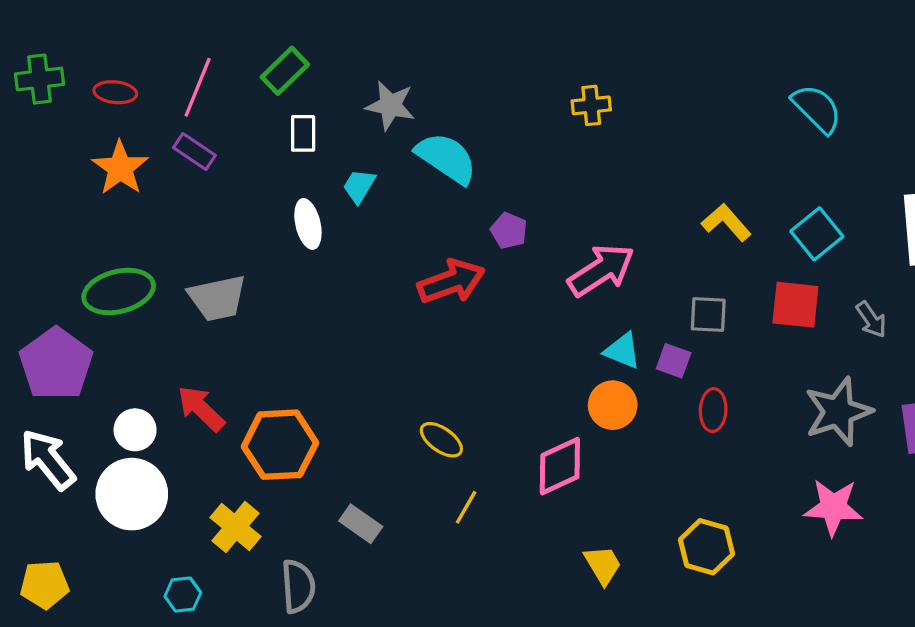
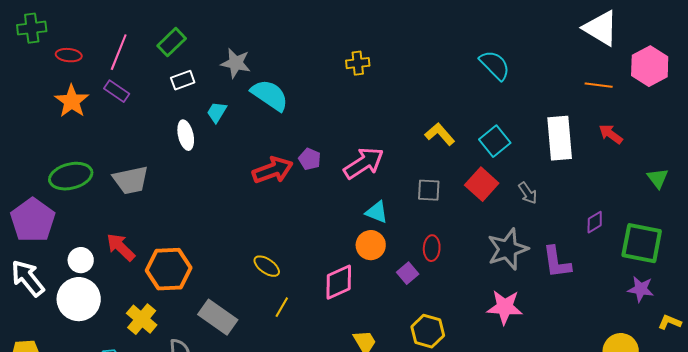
green cross: (40, 79) -> (32, 28), moved
white rectangle: (303, 133) -> (183, 80), turned 70
purple pentagon: (509, 231) -> (310, 159), moved
red square: (795, 305) -> (482, 184), turned 36
purple square: (674, 361) -> (408, 273), moved, turned 30
gray rectangle: (361, 524) -> (218, 317), size x1.5

